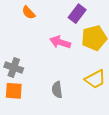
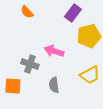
pink arrow: (60, 42) -> (54, 51), moved
gray cross: (14, 68) -> (30, 64), moved

